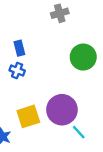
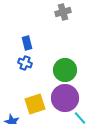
green circle: (83, 57) -> (65, 70), moved

